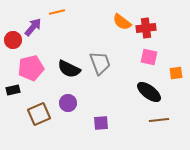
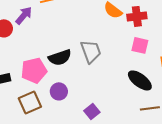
pink pentagon: (31, 68) -> (34, 70), moved
black semicircle: (69, 69) -> (60, 57), turned -45
purple square: (101, 123) -> (92, 111), turned -35

